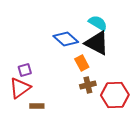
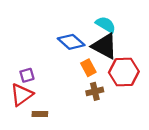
red hexagon: (115, 95) -> (124, 72), moved

